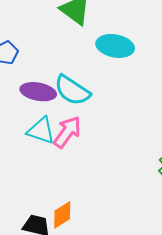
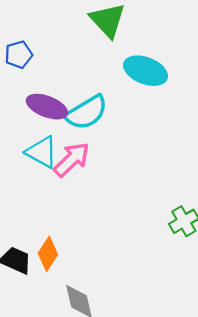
cyan semicircle: (72, 90) -> (86, 112), turned -75
orange diamond: (62, 215) -> (48, 254), turned -36

